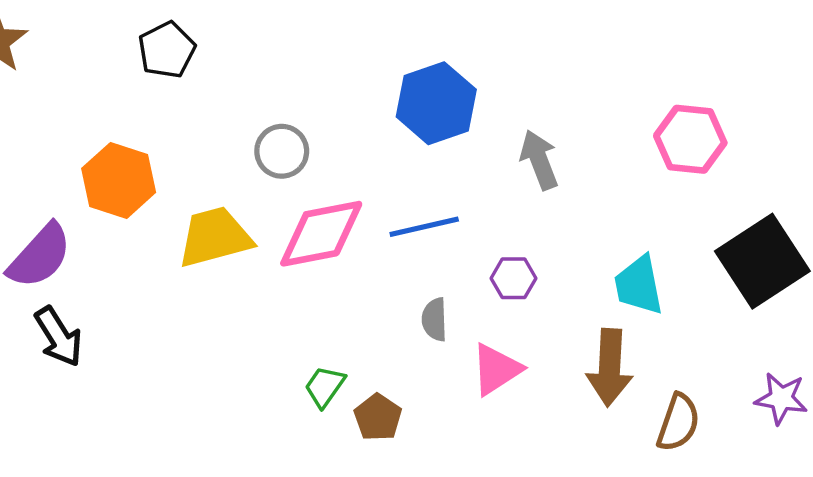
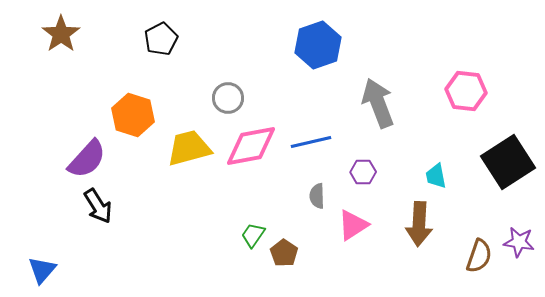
blue hexagon: (436, 103) -> (318, 45), moved
gray arrow: (539, 160) -> (378, 103), size x1.4
cyan trapezoid: (639, 285) -> (436, 176), size x0.7
brown semicircle: (678, 422) -> (479, 256), moved

